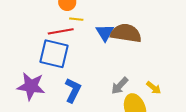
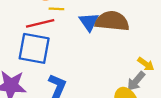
gray arrow: (120, 86) -> (136, 81), moved
yellow arrow: (154, 88) -> (146, 64), moved

